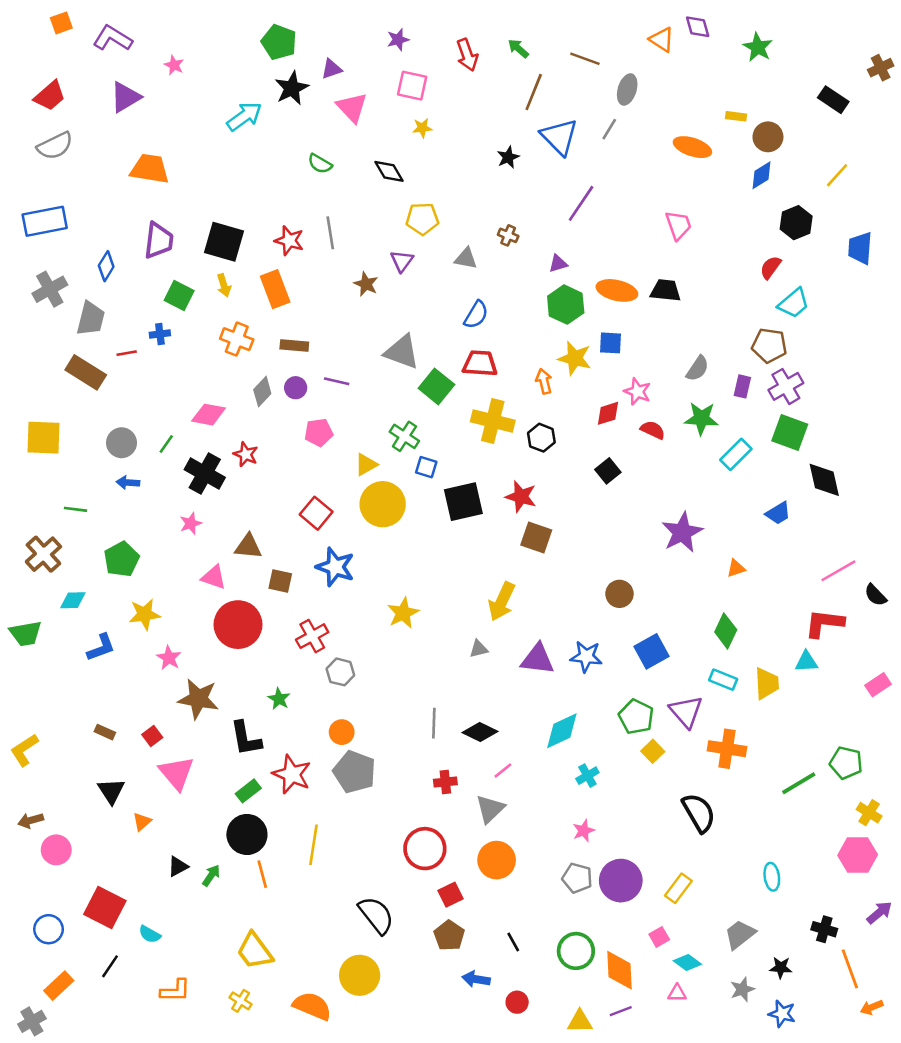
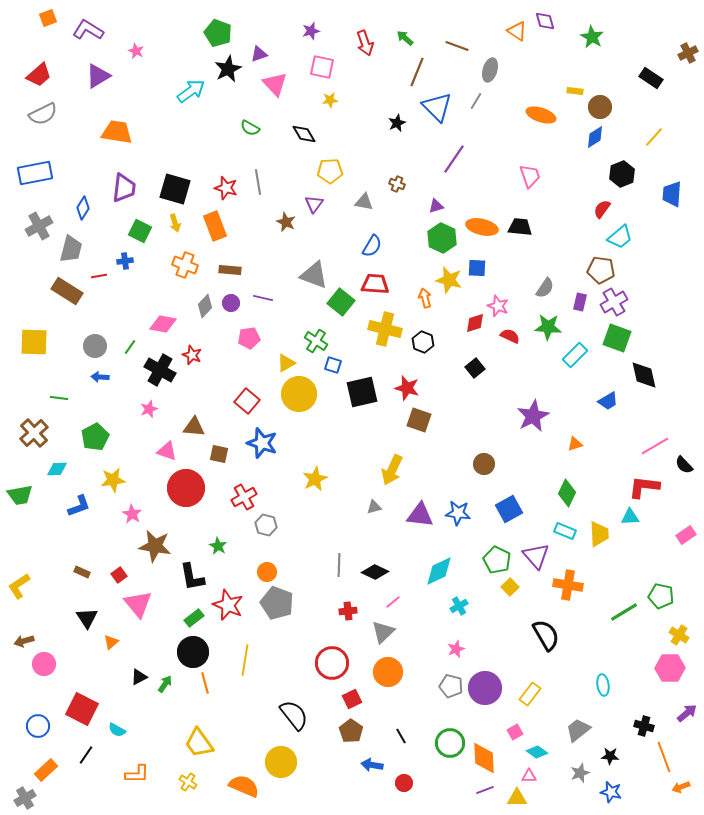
yellow triangle: (580, 1021) -> (517, 798), moved

